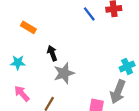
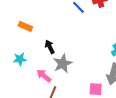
pink arrow: (22, 94) -> (44, 76), moved

